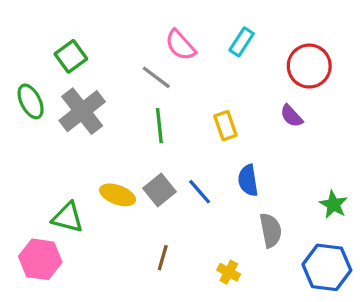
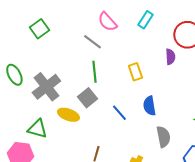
green ellipse: (31, 101) -> (14, 75), moved
gray cross: (82, 111) -> (46, 87), moved
purple semicircle: (291, 116) -> (170, 57), moved, turned -140
gray square: (159, 190) -> (87, 98), moved

